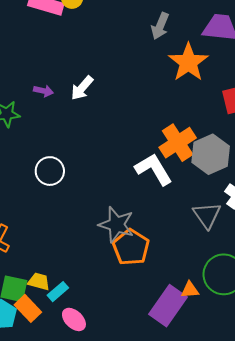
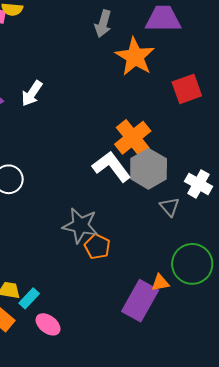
gray hexagon: (211, 154) -> (149, 169), moved
gray triangle: (207, 215) -> (169, 207), size x0.7
orange pentagon: (131, 247) -> (97, 247), size x0.7

